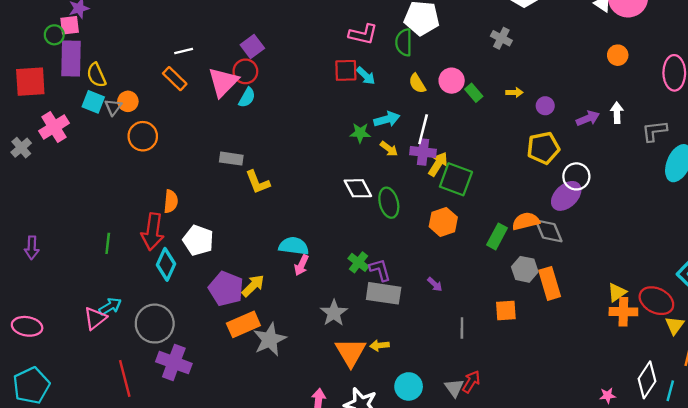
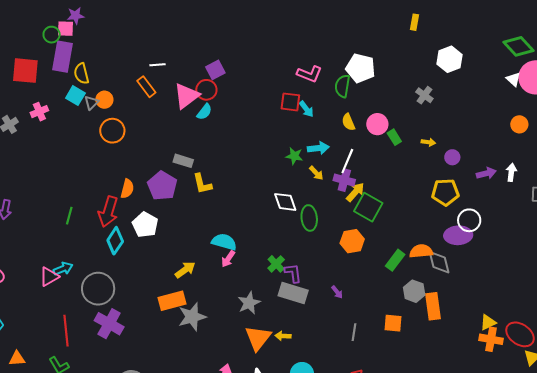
pink cross: (54, 127) -> (39, 112), size x0.7
purple ellipse: (566, 196) -> (458, 235), turned 32
purple pentagon: (226, 289) -> (162, 186), moved

